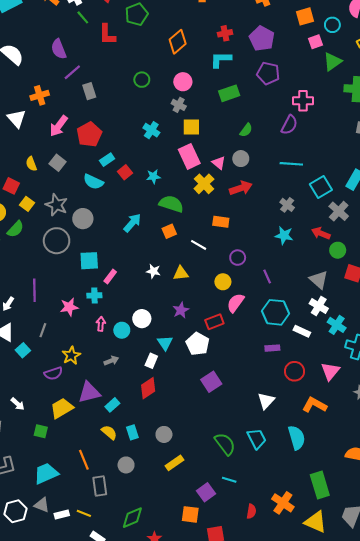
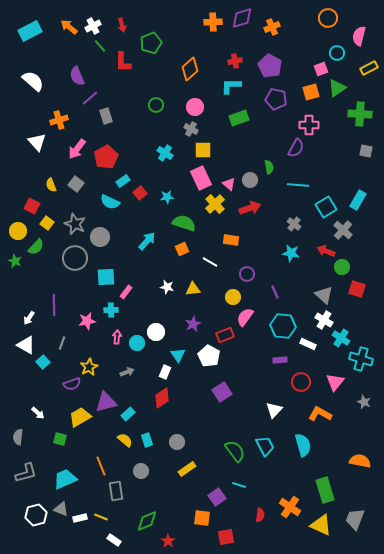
orange square: (305, 16) -> (311, 92), moved
green semicircle: (246, 130) -> (269, 167), moved, turned -48

